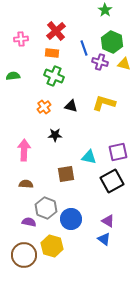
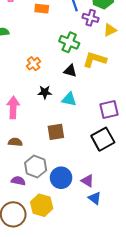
yellow triangle: (124, 64) -> (110, 30), moved, turned -40
green cross: (54, 76) -> (69, 42), moved
black triangle: (71, 106) -> (70, 71), moved
cyan triangle: (89, 157) -> (69, 99), moved
purple triangle: (108, 221) -> (88, 181), moved

